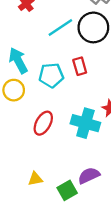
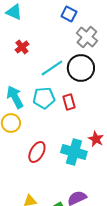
cyan pentagon: (51, 75) -> (44, 98), moved

